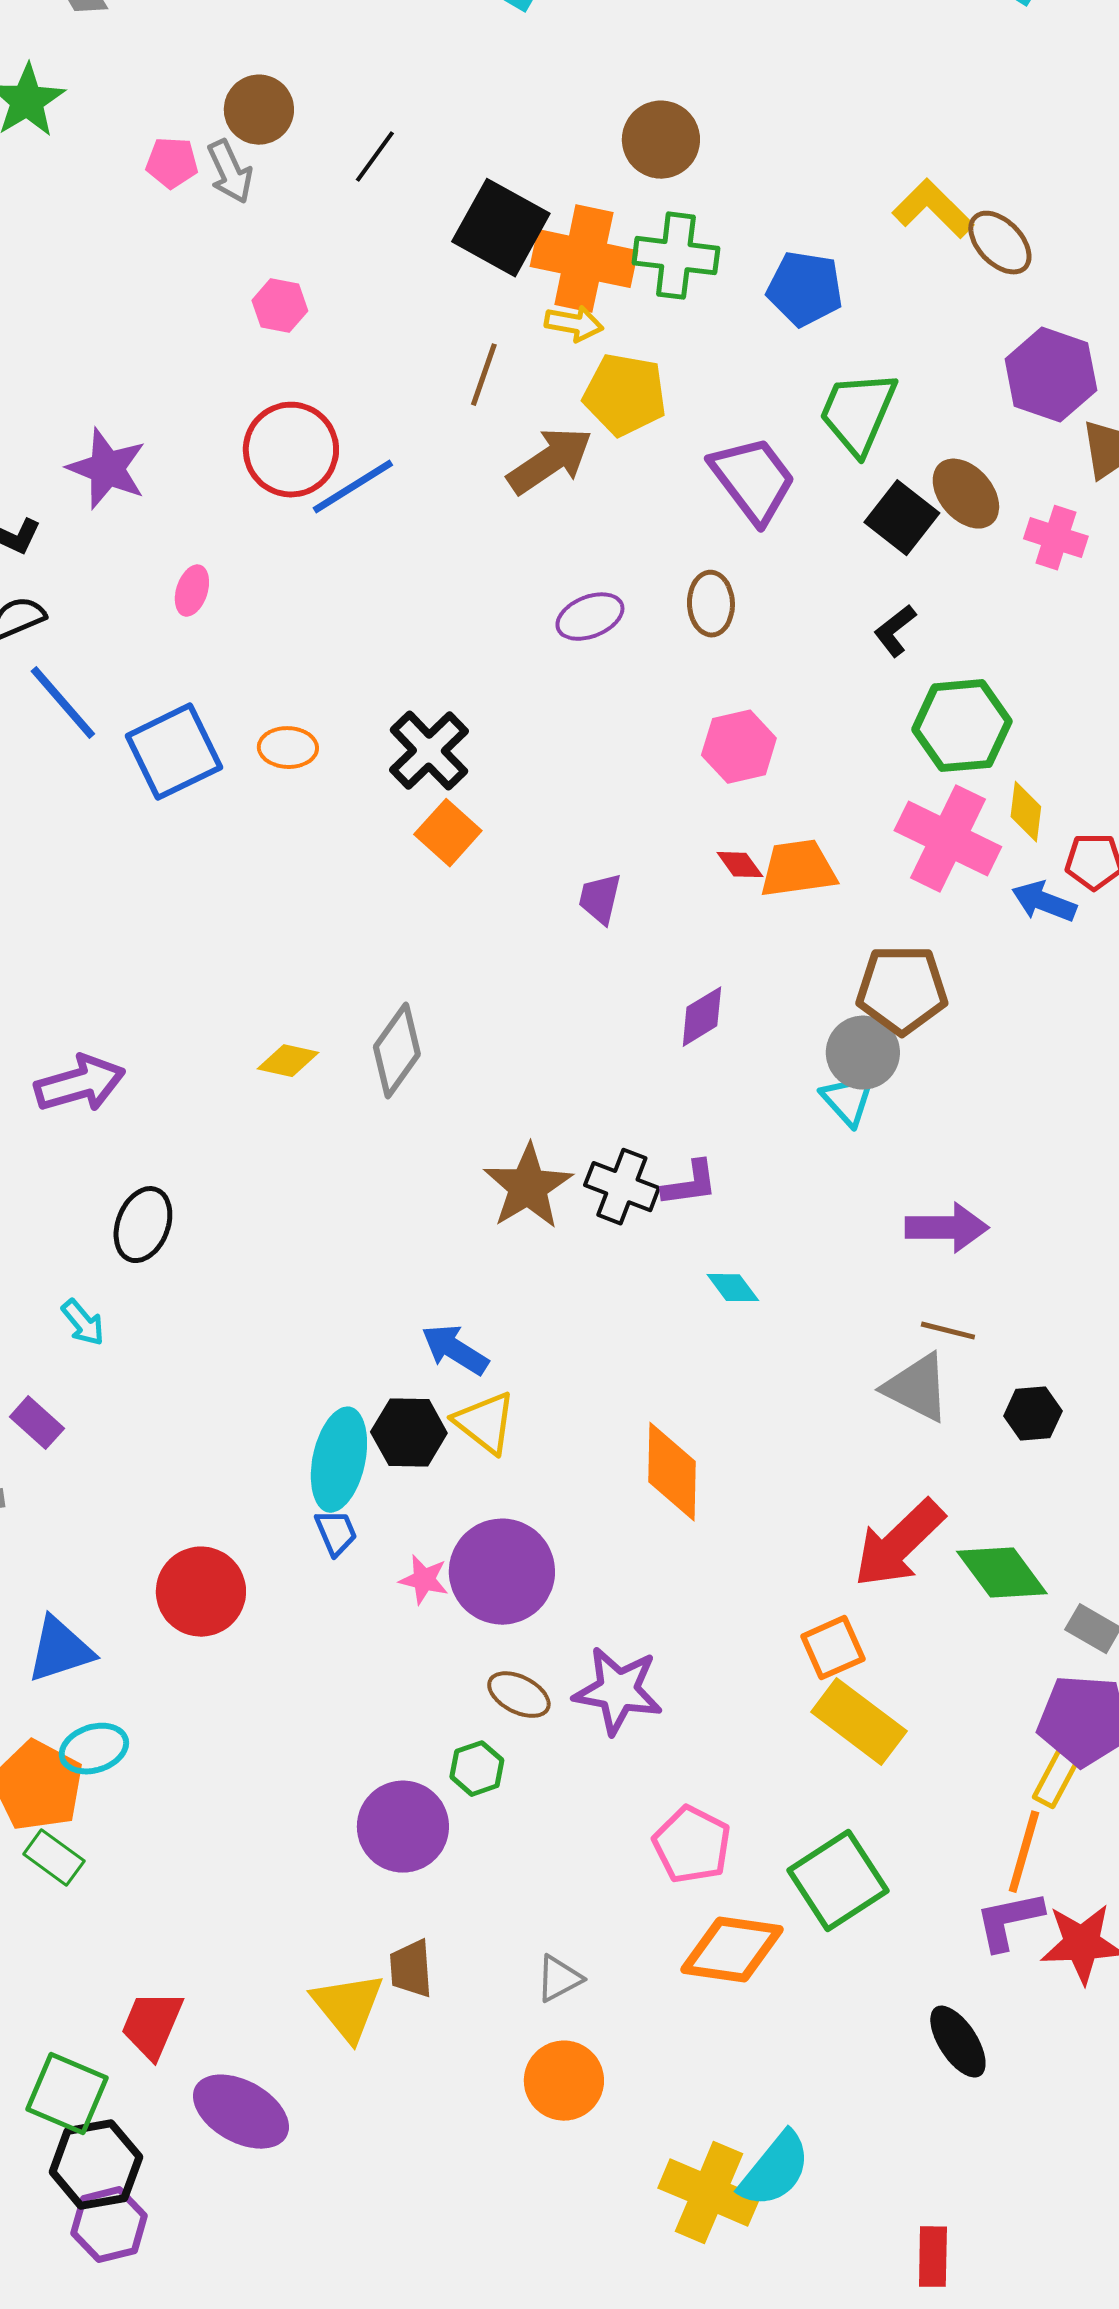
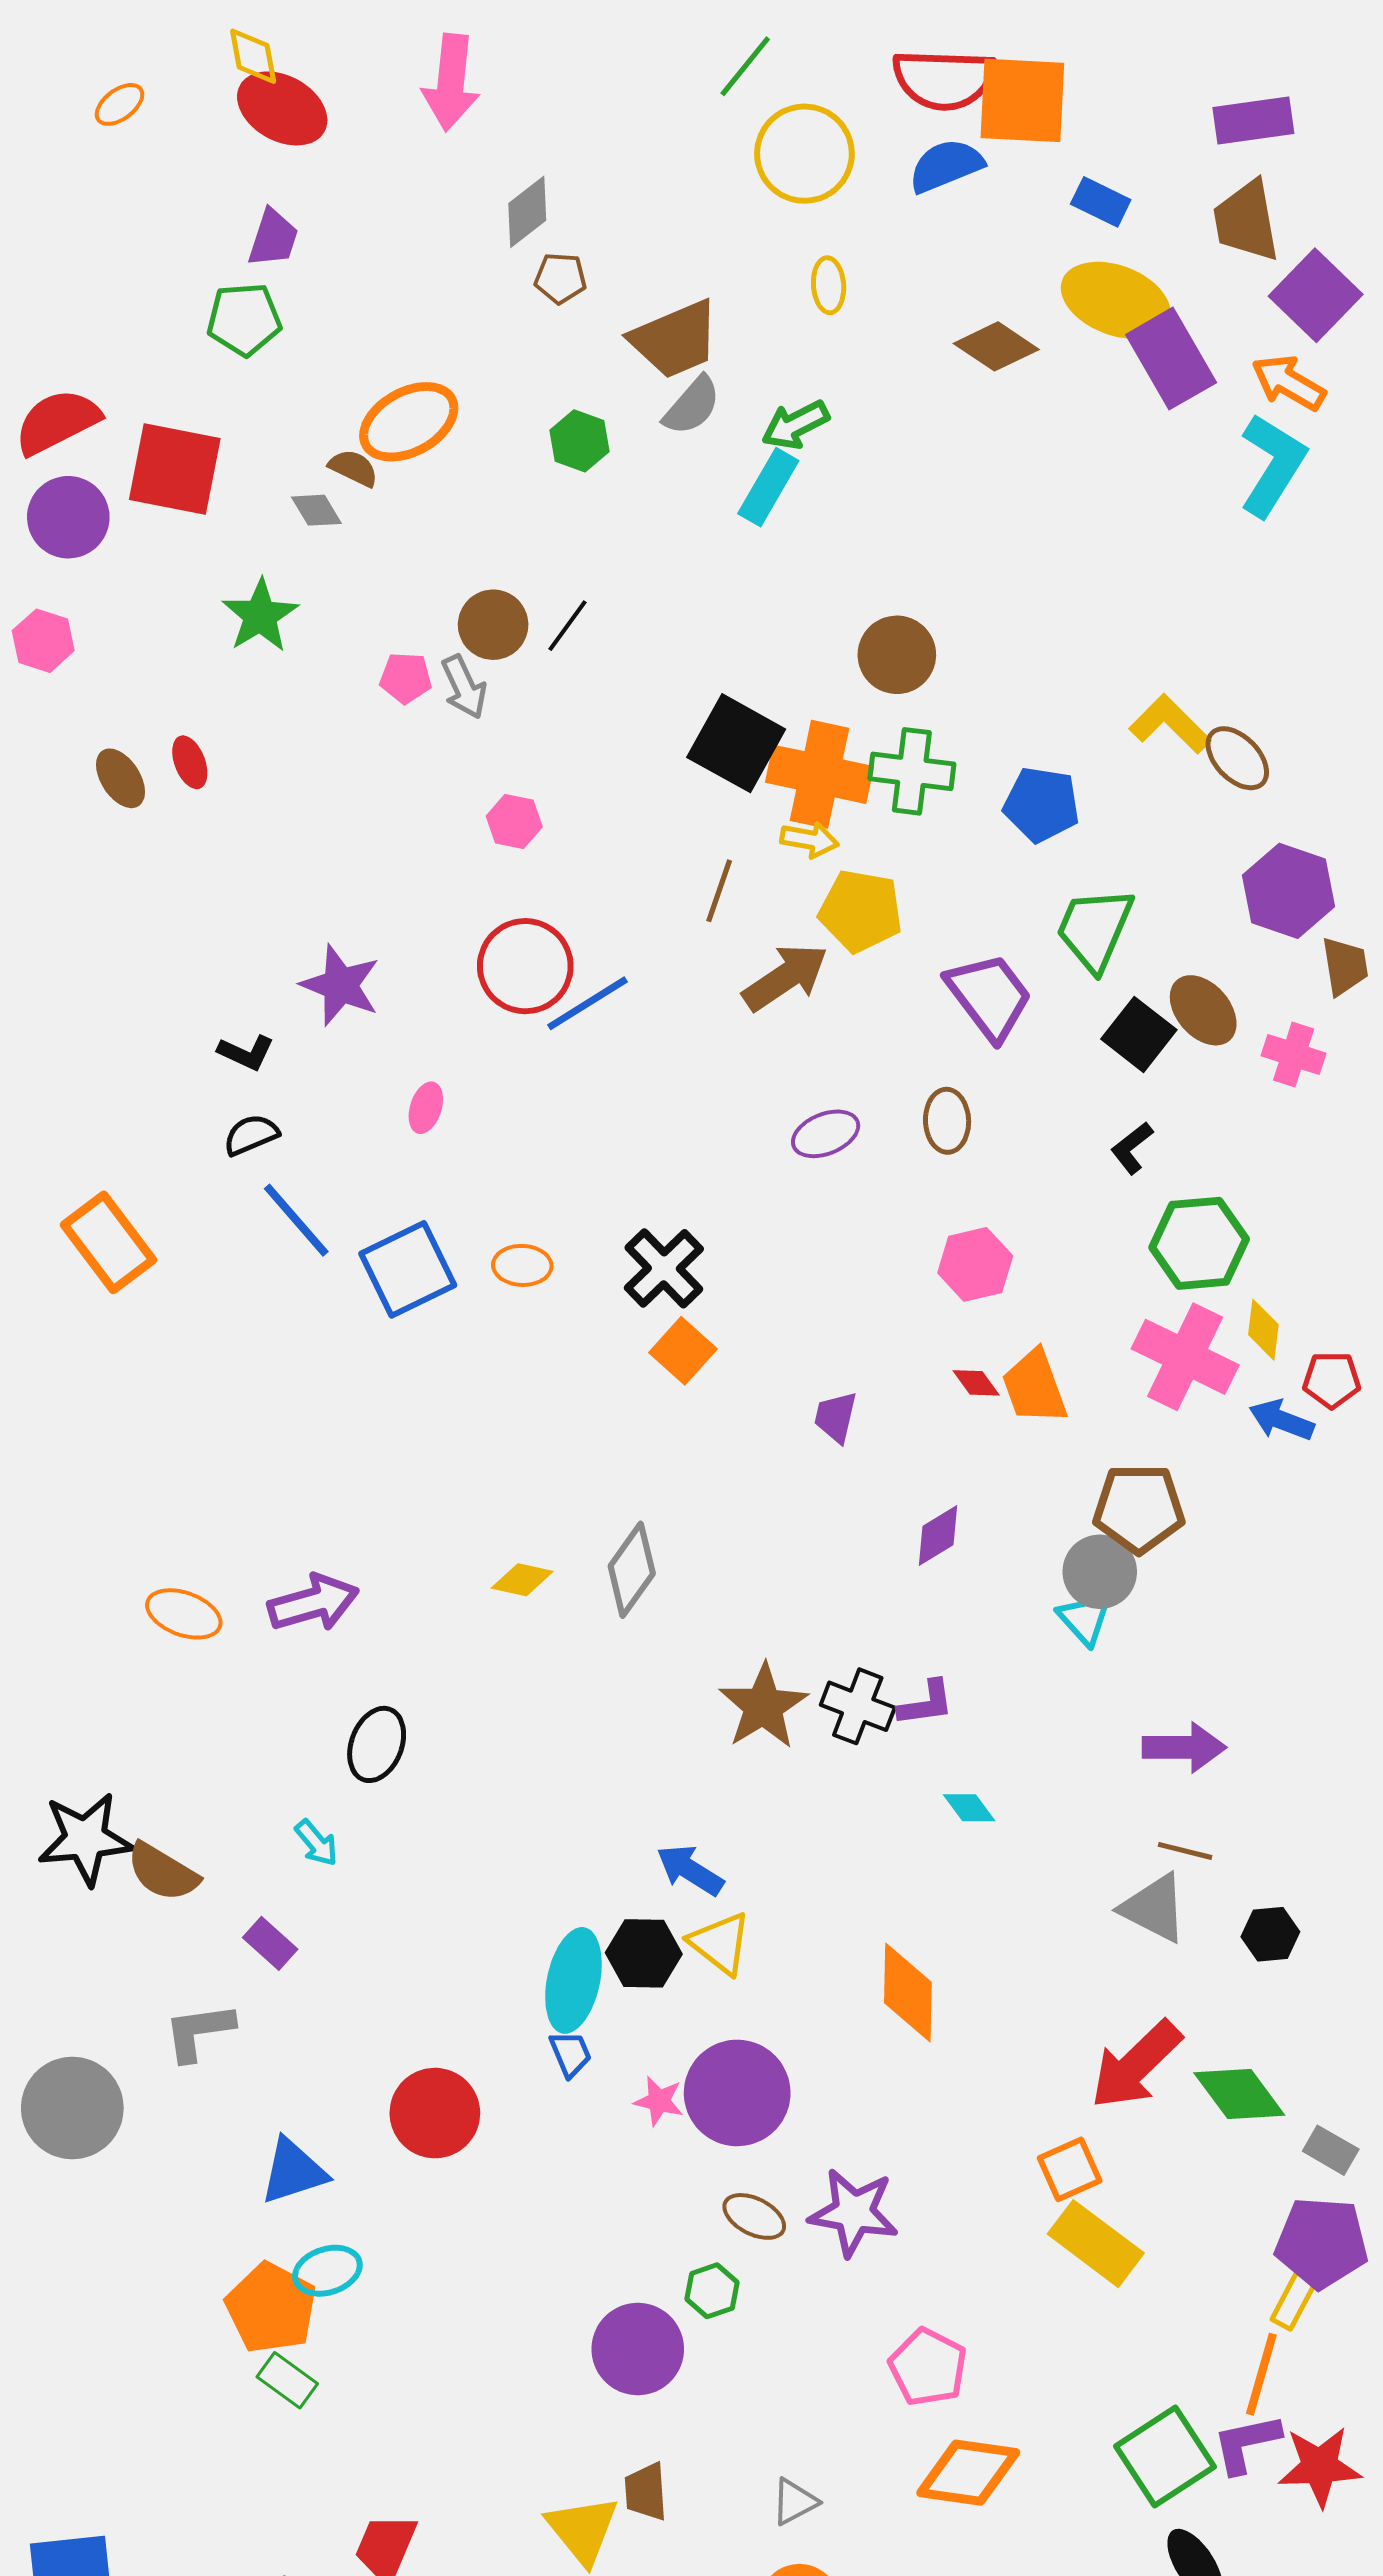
black line: (375, 157) -> (567, 626), moved
orange trapezoid: (798, 869) -> (1034, 1387), turned -102
green square: (838, 1881) -> (1165, 2457), moved

